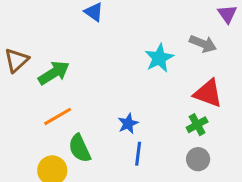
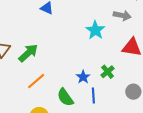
green cross: (197, 125) -> (108, 72), moved
green semicircle: (80, 148) -> (65, 97), moved

